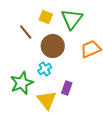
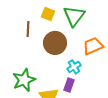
brown line: (26, 32) -> (28, 29), turned 42
cyan cross: (45, 69) -> (74, 67), moved

